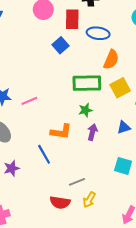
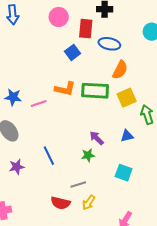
green star: (85, 110) -> (88, 155), moved
orange L-shape: (61, 132) -> (65, 89), moved
purple arrow: (92, 132) -> (97, 138), turned -63

